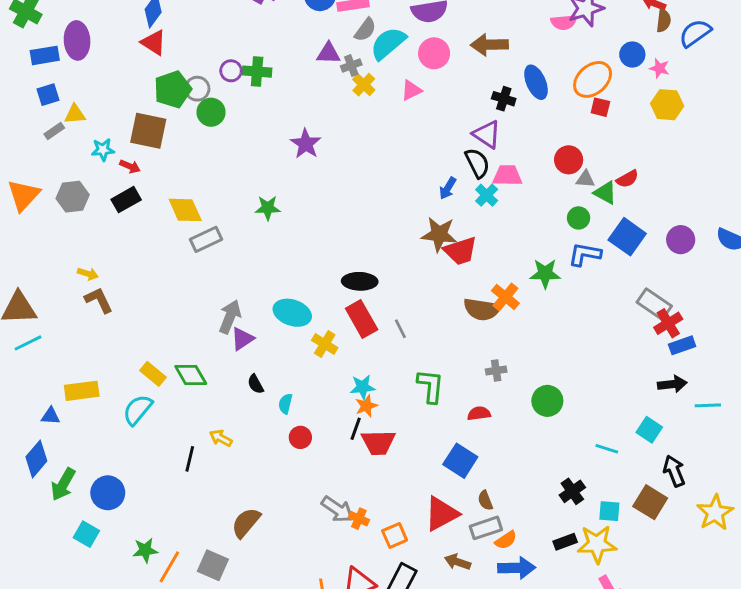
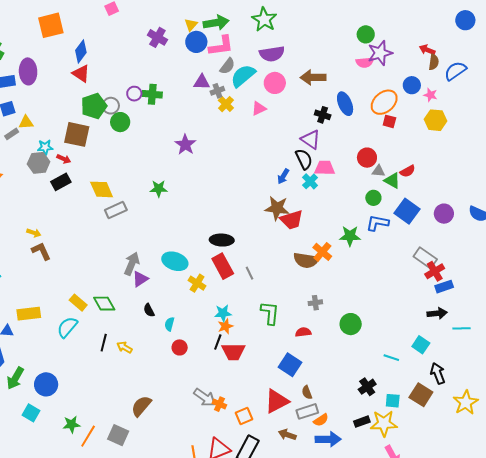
gray hexagon: (73, 197) -> (39, 163), moved
black line: (190, 459) -> (104, 343), moved

